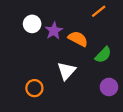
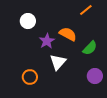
purple star: (54, 31) -> (47, 41), moved

